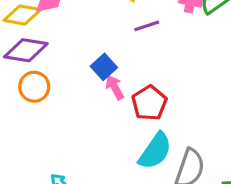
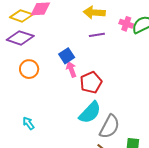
orange circle: (34, 87) -> (29, 69), moved

